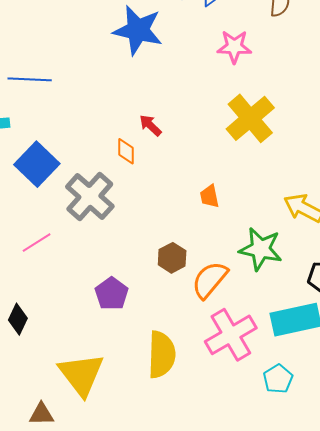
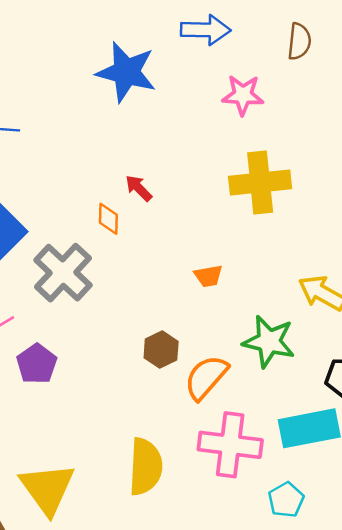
yellow cross: (250, 118) -> (260, 183), turned 33
orange trapezoid: (210, 196) -> (208, 276), turned -90
purple pentagon: (112, 294) -> (37, 364), moved
pink cross: (231, 335) -> (230, 445), turned 36

